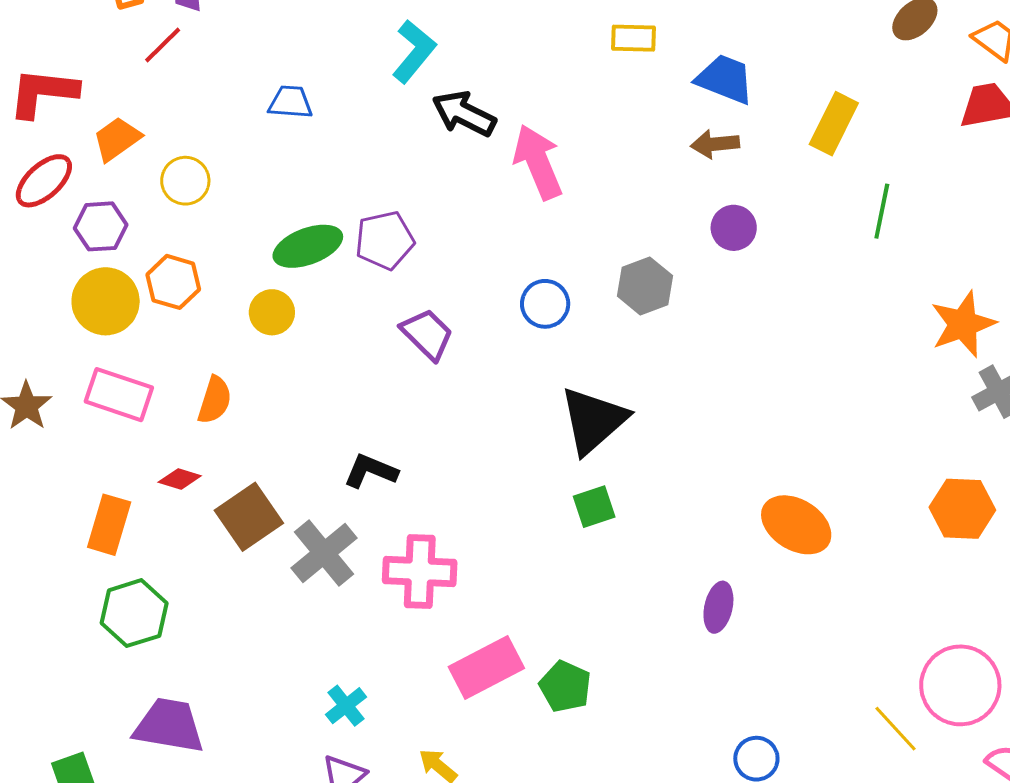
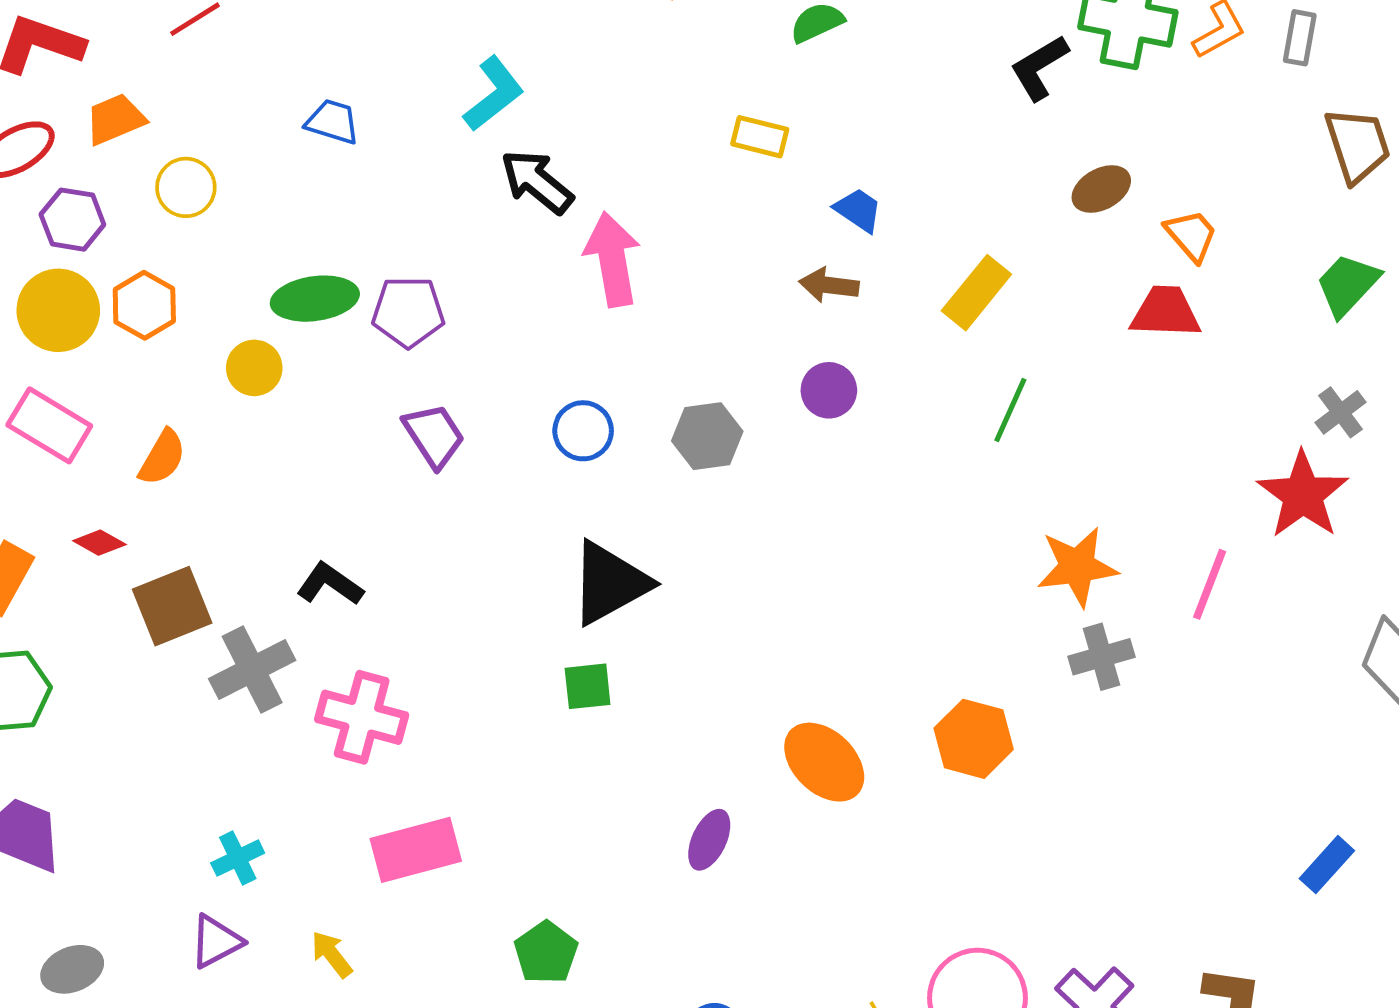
blue trapezoid: (725, 79) -> (858, 210), size x0.7
orange hexagon: (962, 509) -> (974, 739), moved
green pentagon: (565, 686) -> (546, 953), moved

